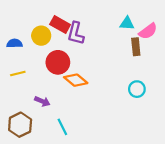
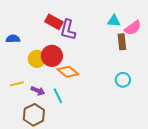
yellow circle: (41, 36) -> (37, 59), moved
yellow line: (18, 73) -> (17, 84), moved
brown hexagon: (20, 125) -> (34, 115), moved
cyan line: (62, 127) -> (58, 96), moved

